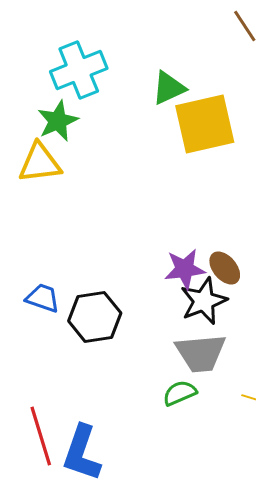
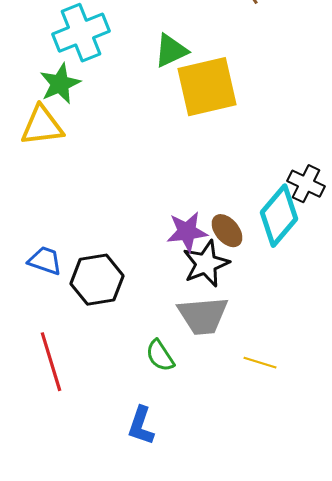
green semicircle: (180, 393) -> (160, 356), moved, turned -100
red line: (41, 436) -> (51, 362), moved
blue L-shape: (82, 453) -> (141, 426), moved, size x0.7

